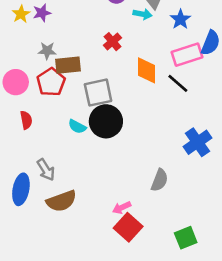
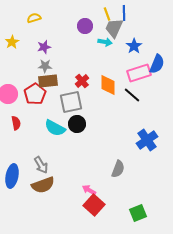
purple star: (42, 13) -> (44, 47), moved
red cross: (112, 42) -> (82, 81), moved
gray star: (47, 51) -> (45, 66), moved
black circle: (106, 121) -> (77, 124), size x0.7
cyan semicircle: (77, 127) -> (55, 128), size x1.5
gray arrow: (46, 170) -> (41, 165), moved
pink arrow: (122, 208) -> (89, 190), turned 56

